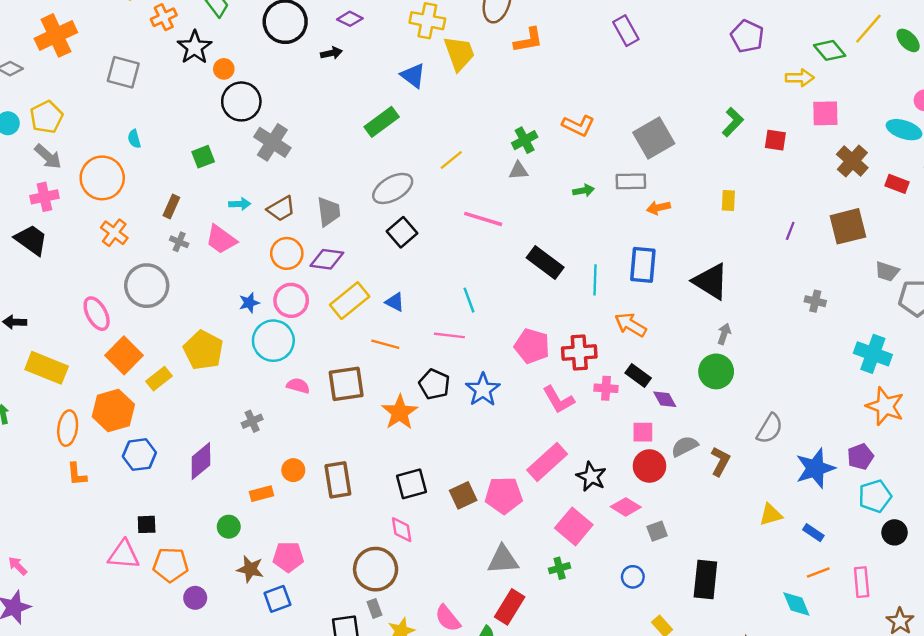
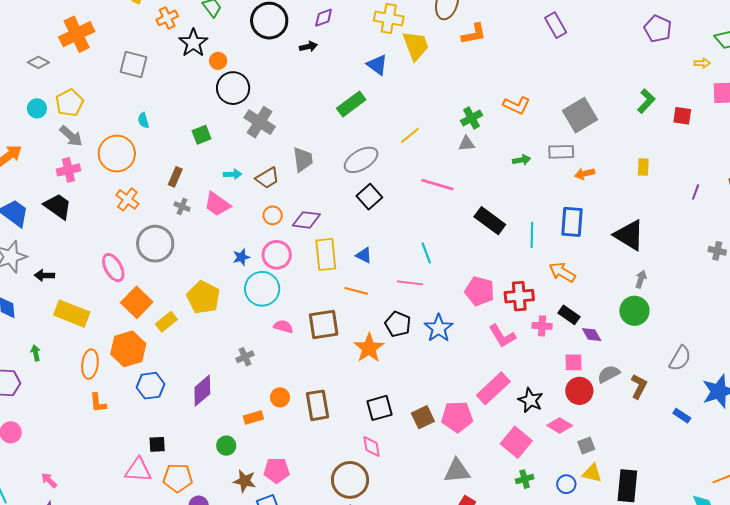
purple diamond: (350, 19) -> (324, 18), turned -45
yellow arrow: (800, 78) -> (702, 63), size x0.7
gray trapezoid: (329, 212) -> (303, 159), moved
orange circle: (287, 253) -> (273, 215), size x0.7
yellow rectangle: (350, 301) -> (326, 254), turned -56
yellow triangle: (771, 515) -> (592, 473), moved, turned 30
blue rectangle: (813, 533) -> (682, 416), moved
green cross: (560, 568) -> (525, 479), moved

